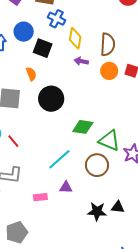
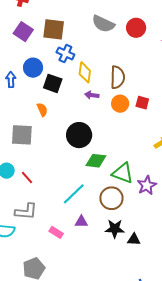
black circle: (51, 99) -> (79, 135), moved
pink rectangle: (40, 197) -> (56, 232), turned 40
black star: (97, 212) -> (115, 229), moved

